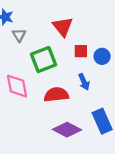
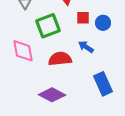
blue arrow: (84, 82) -> (86, 47), turned 147
purple diamond: (67, 130) -> (52, 95), moved

